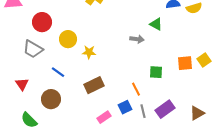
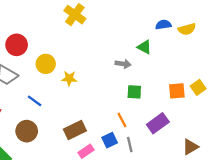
green square: (156, 72) -> (134, 92), moved
brown rectangle: (94, 85) -> (75, 130), moved
purple rectangle: (165, 109) -> (158, 123), moved

